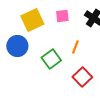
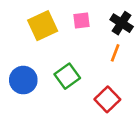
blue circle: (17, 46) -> (23, 80), moved
orange line: (75, 47) -> (115, 53), moved

